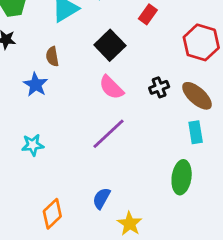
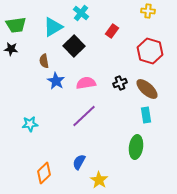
black square: (110, 45) -> (74, 46), moved
blue star: (35, 85) -> (56, 81), moved
pink semicircle: (111, 87) -> (86, 83), turned 126

